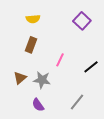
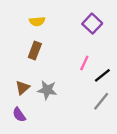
pink line: (60, 60) -> (84, 63), moved
gray line: (77, 102) -> (101, 101), moved
purple semicircle: (38, 105) -> (19, 115), moved

